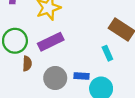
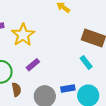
purple rectangle: (51, 42) -> (33, 65), size x0.6

